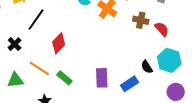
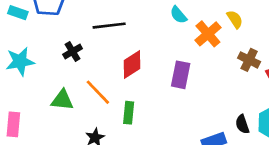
black line: (36, 20) -> (109, 26), turned 35
green rectangle: (64, 78) -> (129, 113), turned 42
purple rectangle: (102, 78) -> (181, 75), moved

